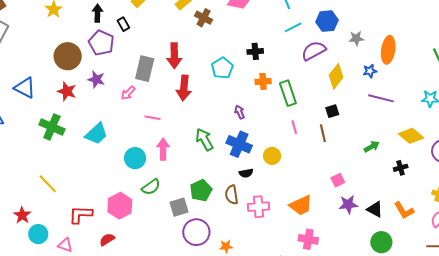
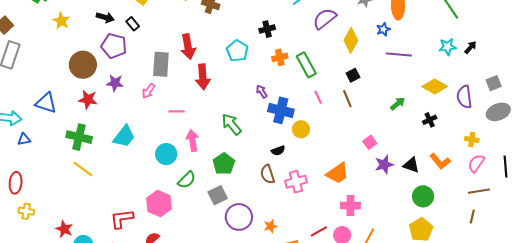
black arrow: (97, 13) -> (105, 17), turned 114
blue cross: (239, 144) -> (281, 110), moved
yellow line: (48, 184) -> (83, 169), moved
green pentagon: (201, 190) -> (224, 164), moved

